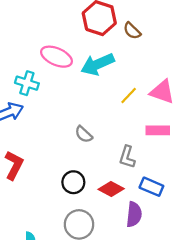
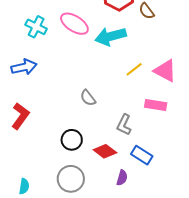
cyan cross: (27, 83) -> (36, 27), moved
purple semicircle: (134, 214) -> (122, 178), size x0.7

